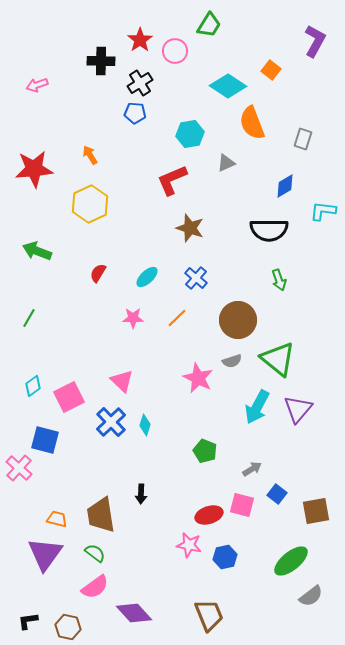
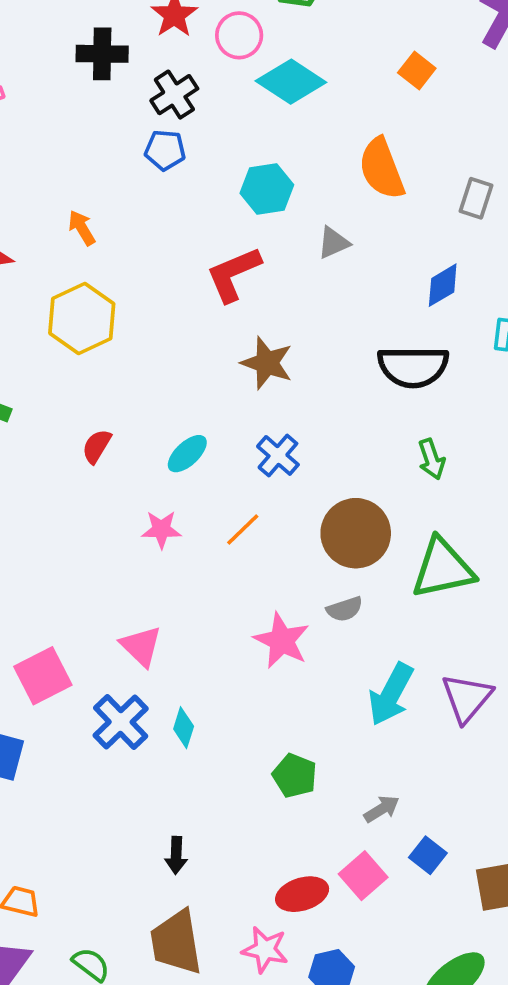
cyan diamond: (228, 86) -> (291, 82), moved
green triangle: (278, 359) -> (443, 568), moved, turned -51
pink square: (242, 505) -> (363, 876), turned 35
brown trapezoid: (101, 515) -> (176, 942), moved

